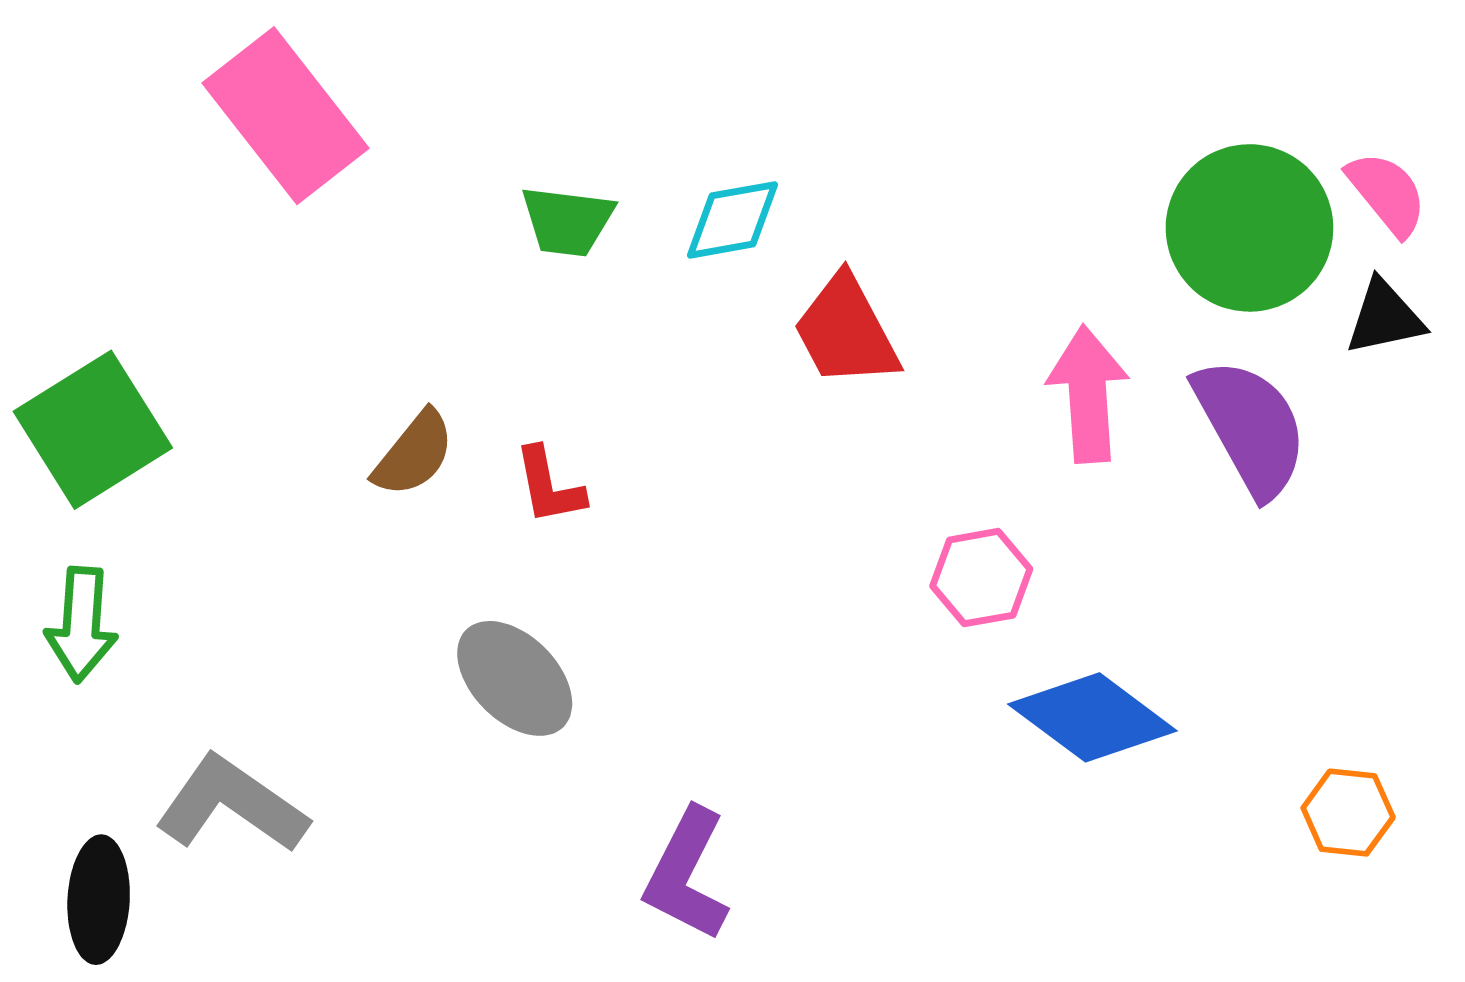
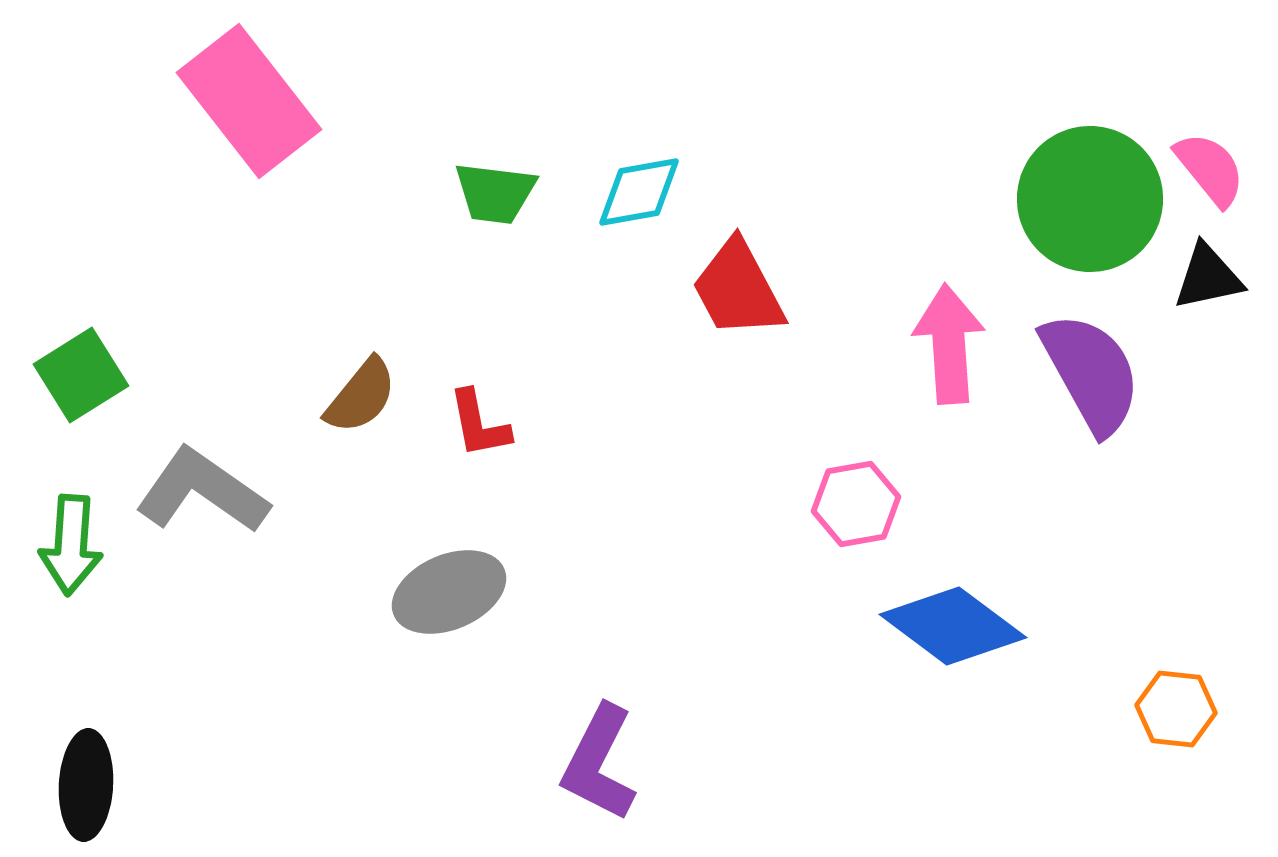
green square: (93, 430) -> (81, 375), size x0.7
gray ellipse: (515, 678) -> (449, 592), turned -68
gray L-shape: (232, 805) -> (202, 491), moved

